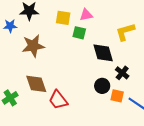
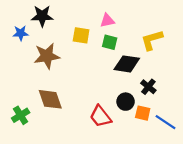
yellow square: (63, 18) -> (81, 35), moved
green square: (79, 33) -> (110, 42), moved
black diamond: (103, 53) -> (127, 64), turned -65
red trapezoid: (58, 100) -> (100, 116), moved

